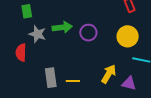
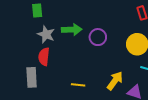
red semicircle: (21, 53) -> (44, 57), moved
gray rectangle: (51, 78) -> (32, 77), moved

